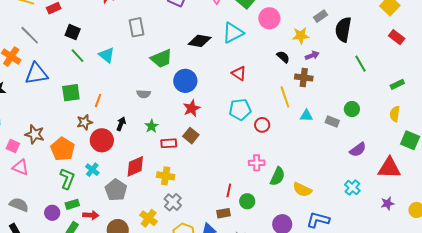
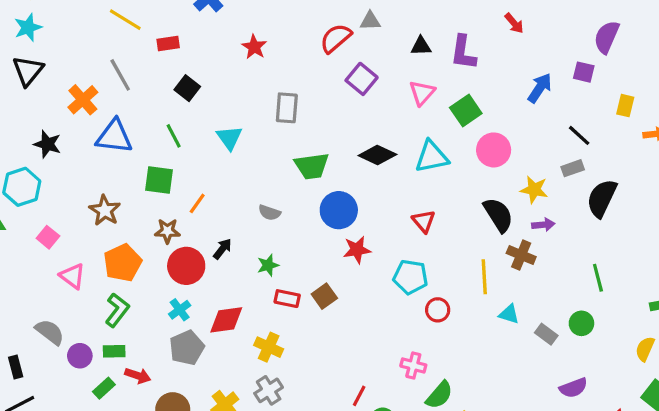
green line: (77, 56) -> (174, 136), moved
black semicircle: (283, 57) -> (498, 215), size x1.6
green line: (361, 64) -> (598, 278), moved
red star: (192, 108) -> (357, 250), moved
brown star: (35, 134) -> (105, 210), moved
pink triangle: (20, 167) -> (73, 276), moved
cyan cross: (92, 170) -> (180, 310), moved
gray semicircle: (19, 205) -> (50, 332), moved

